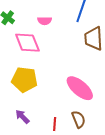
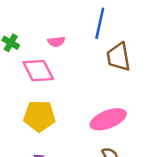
pink ellipse: (80, 88) -> (108, 119), turned -56

